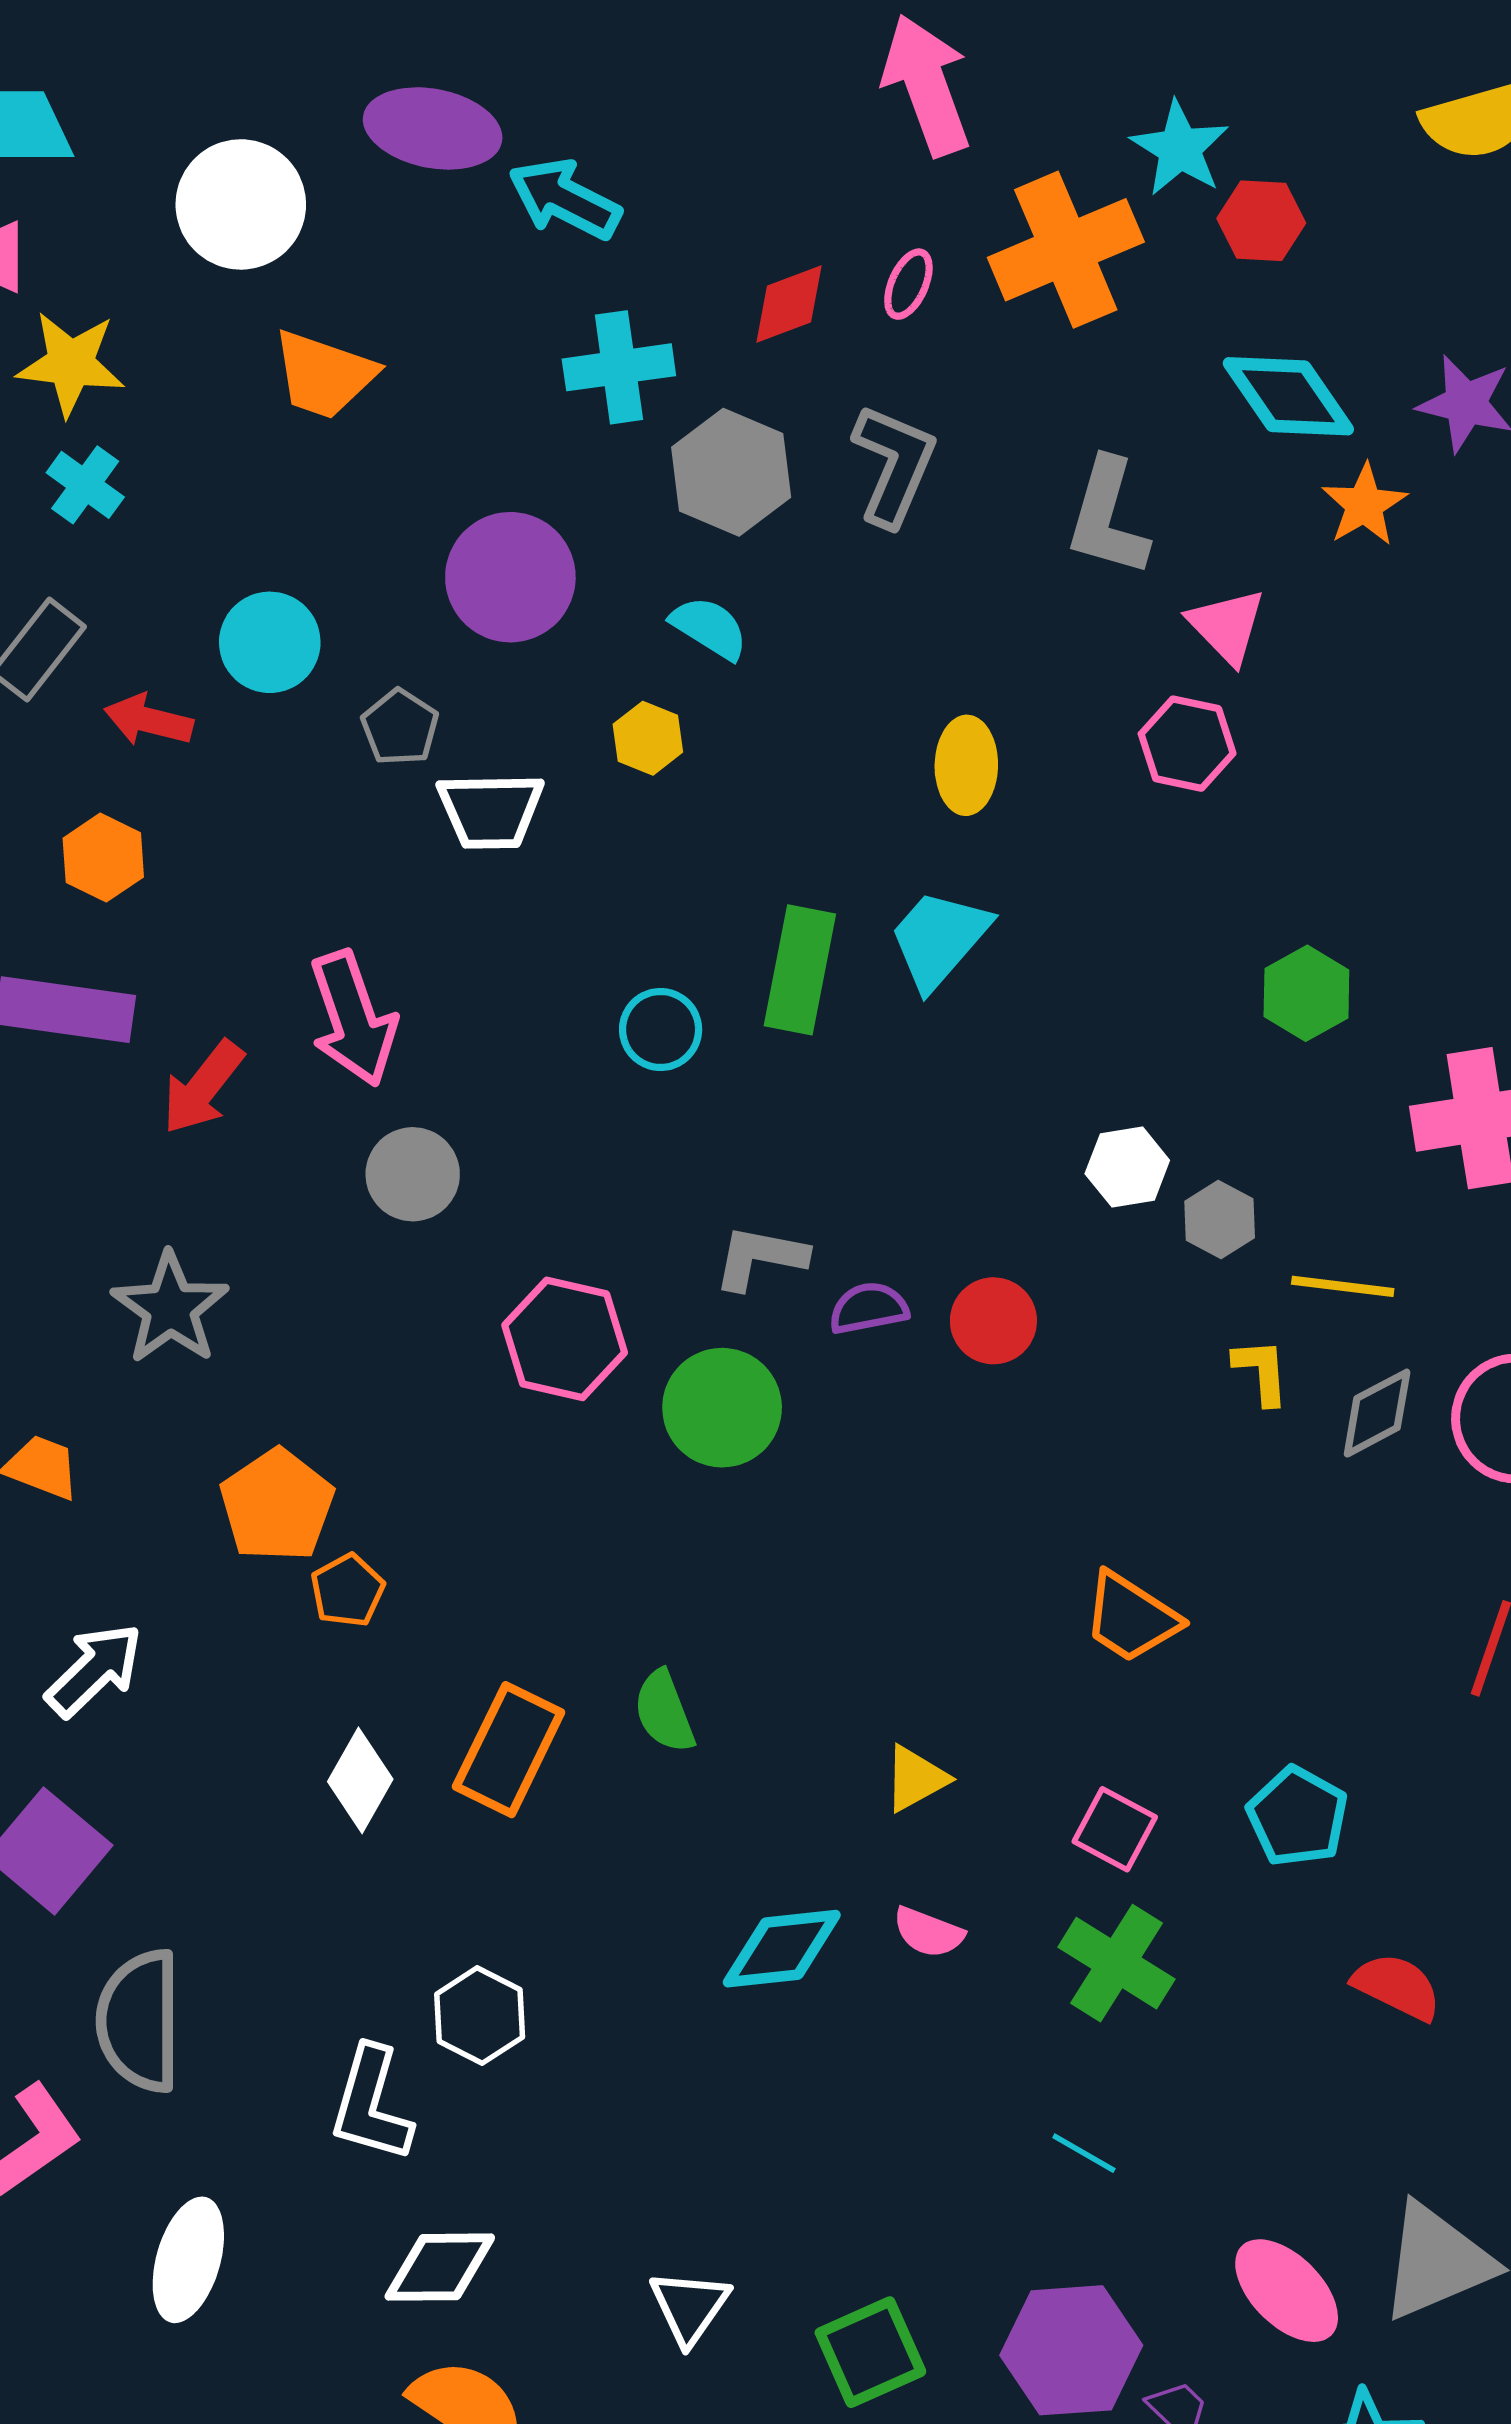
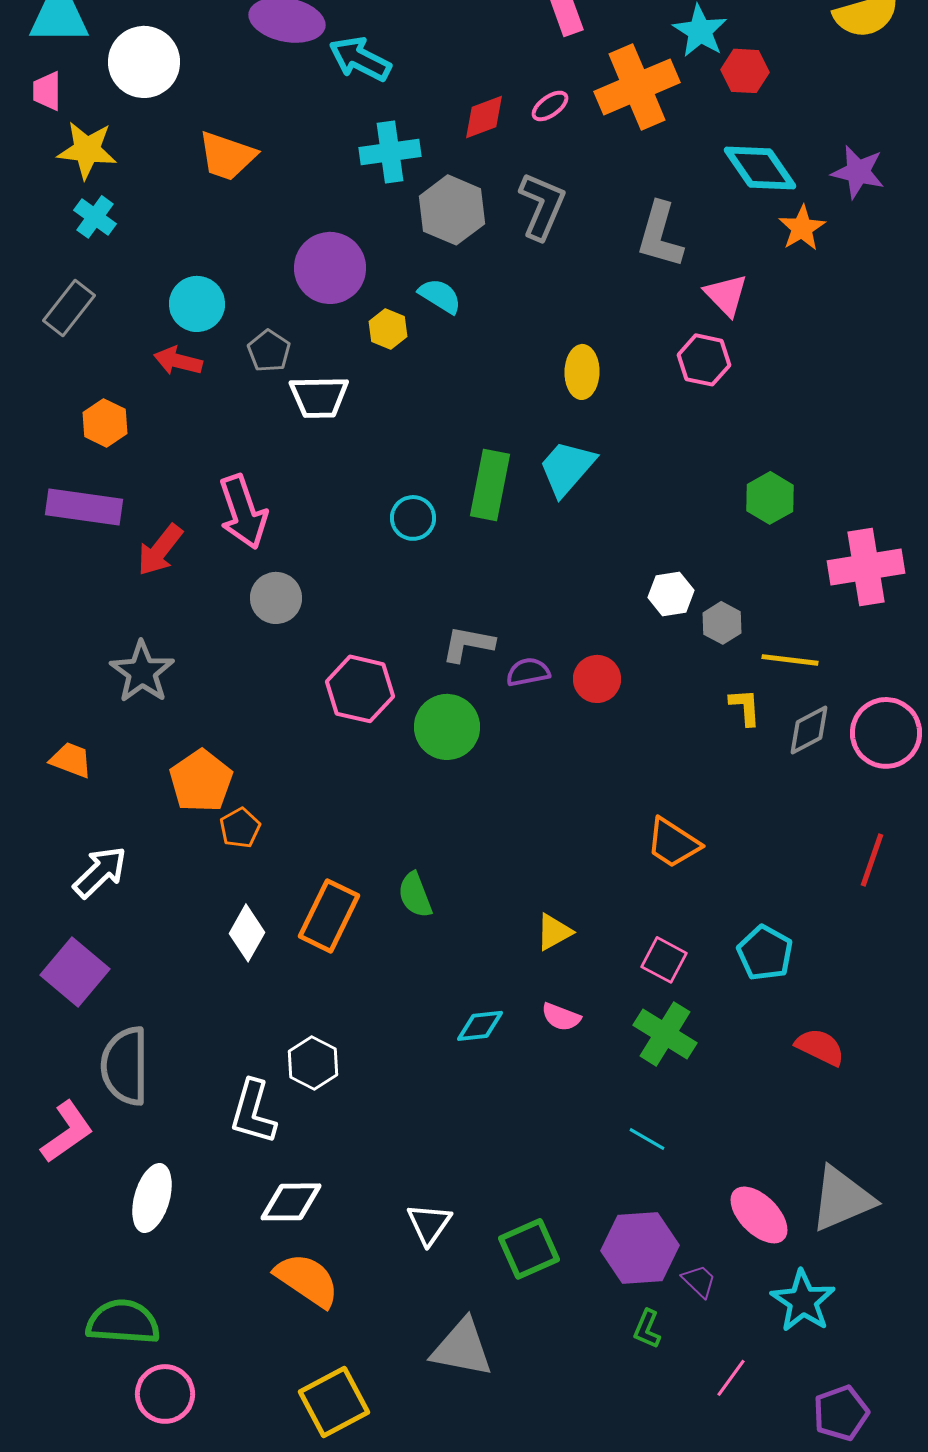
white circle: (241, 204) -> (144, 62), moved
pink ellipse: (908, 284) -> (550, 106), turned 30
red arrow: (149, 720) -> (178, 361), moved
yellow hexagon: (648, 738) -> (388, 329), moved
cyan diamond: (782, 1949) -> (480, 1026), size x0.7

